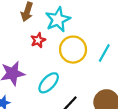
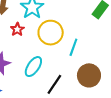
cyan line: (104, 53) -> (73, 47), moved

